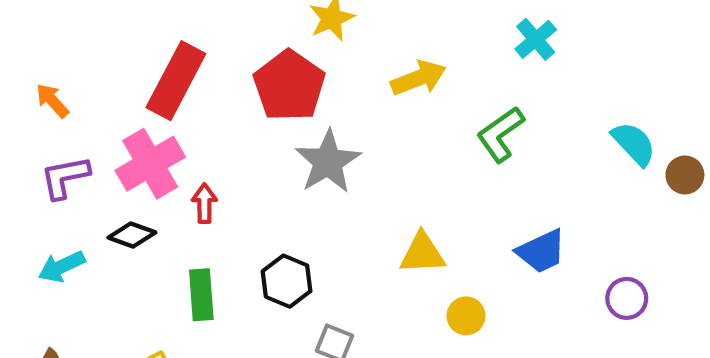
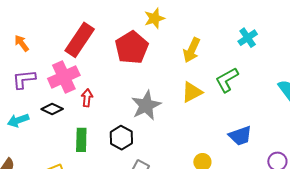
yellow arrow: (418, 78) -> (192, 50), turned 130
gray star: (328, 162) -> (146, 105), moved
yellow triangle: (422, 253) -> (192, 92), moved, turned -30

